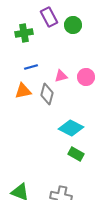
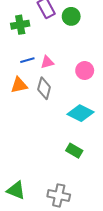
pink triangle: (61, 76) -> (47, 62), moved
cyan diamond: (71, 128) -> (81, 113), moved

